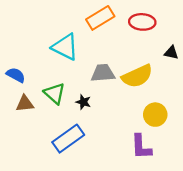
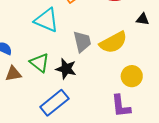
gray trapezoid: (103, 73) -> (82, 42), turned 85
black star: (83, 102) -> (66, 69), size x1.5

